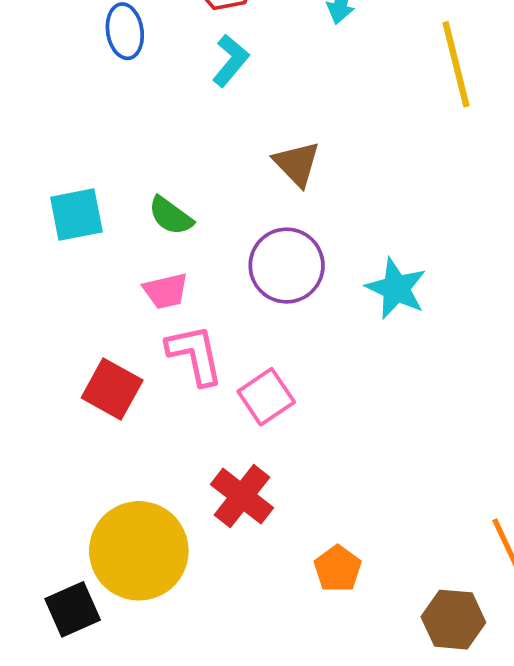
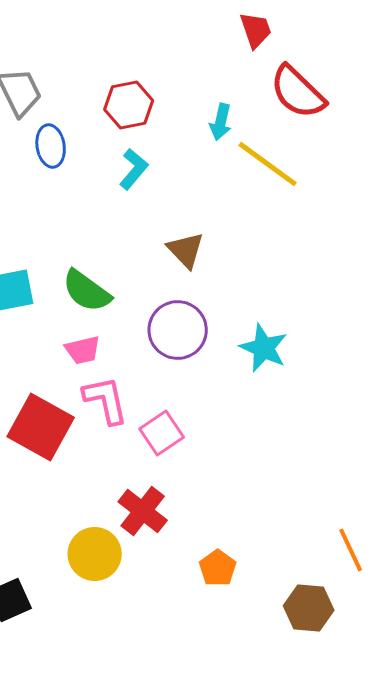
yellow line: (456, 64) -> (268, 164), moved, turned -40
green semicircle: (171, 216) -> (87, 291), size x1.4
red square: (112, 389) -> (41, 427), size x1.4
yellow circle: (139, 551) -> (95, 554), moved, size x0.7

